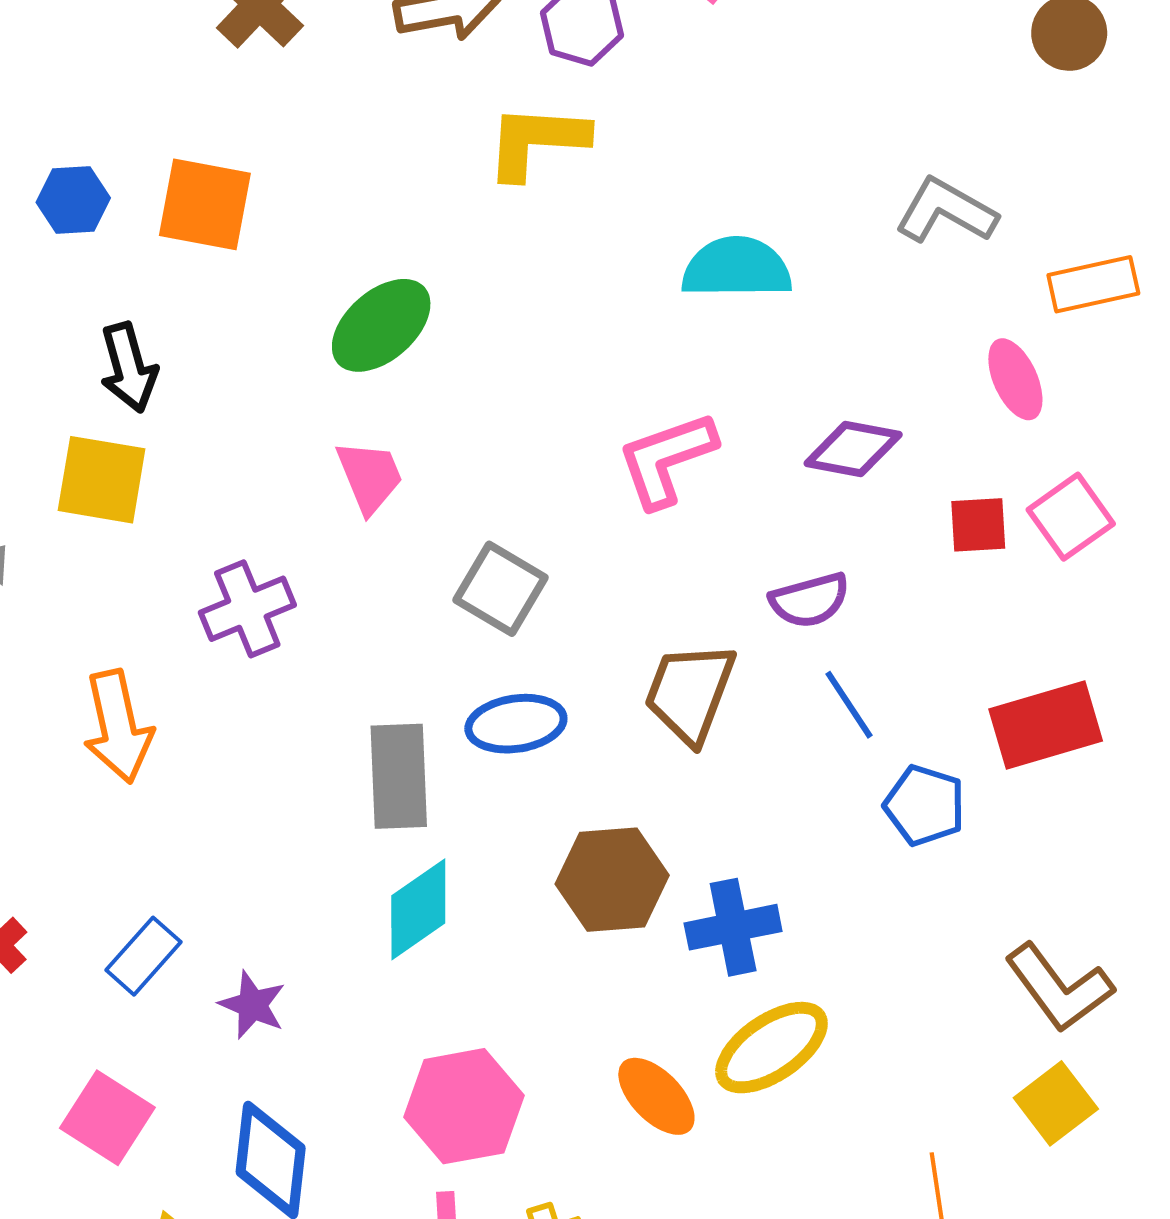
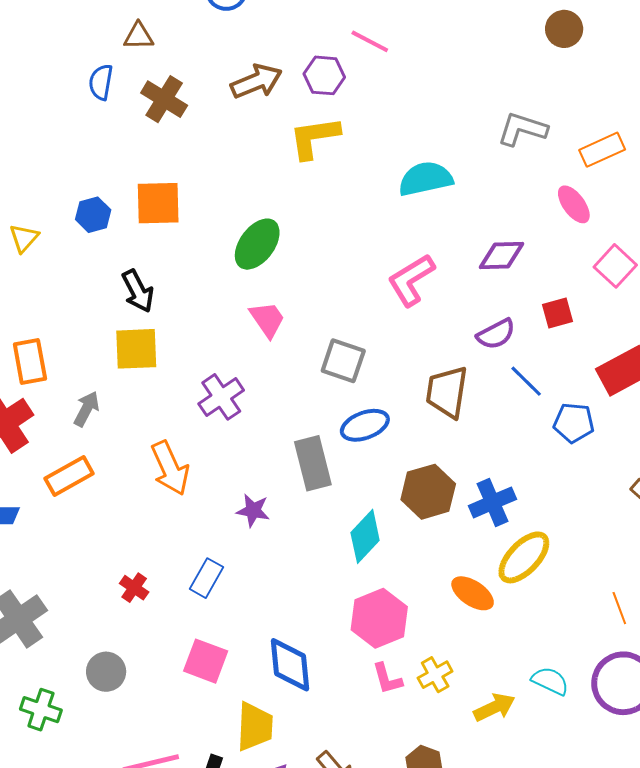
red square: (978, 525) -> (558, 313), moved
cyan diamond: (418, 909) -> (365, 536), moved
purple star: (252, 1005) -> (253, 510), moved

